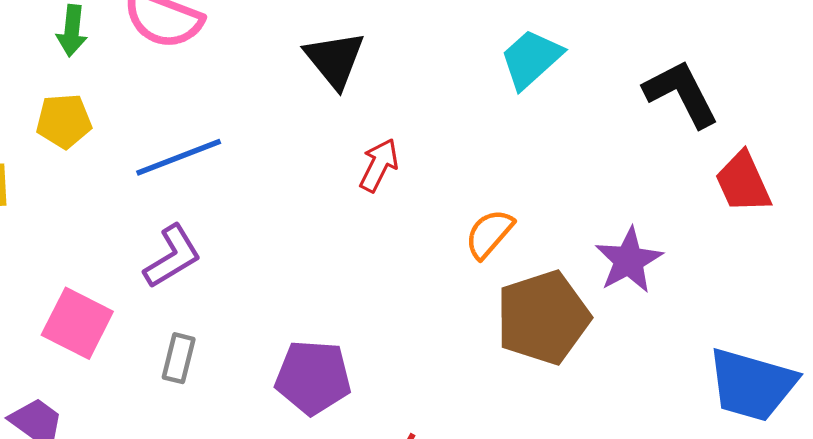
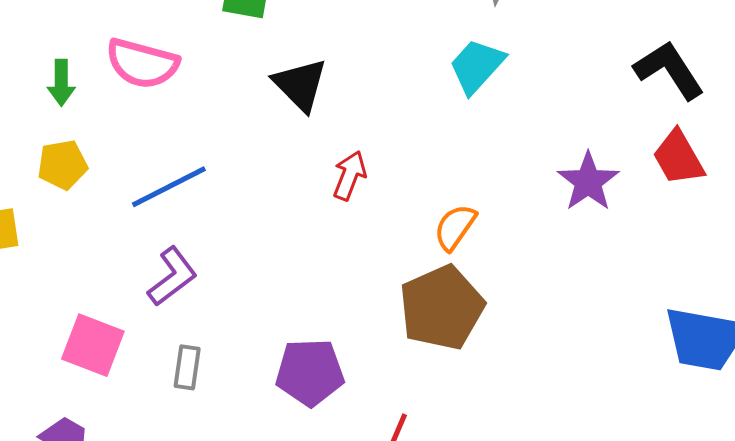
black L-shape: (681, 94) -> (669, 70), moved
purple star: (629, 260) -> (588, 182), moved
brown pentagon: (543, 318) -> (442, 308), moved

